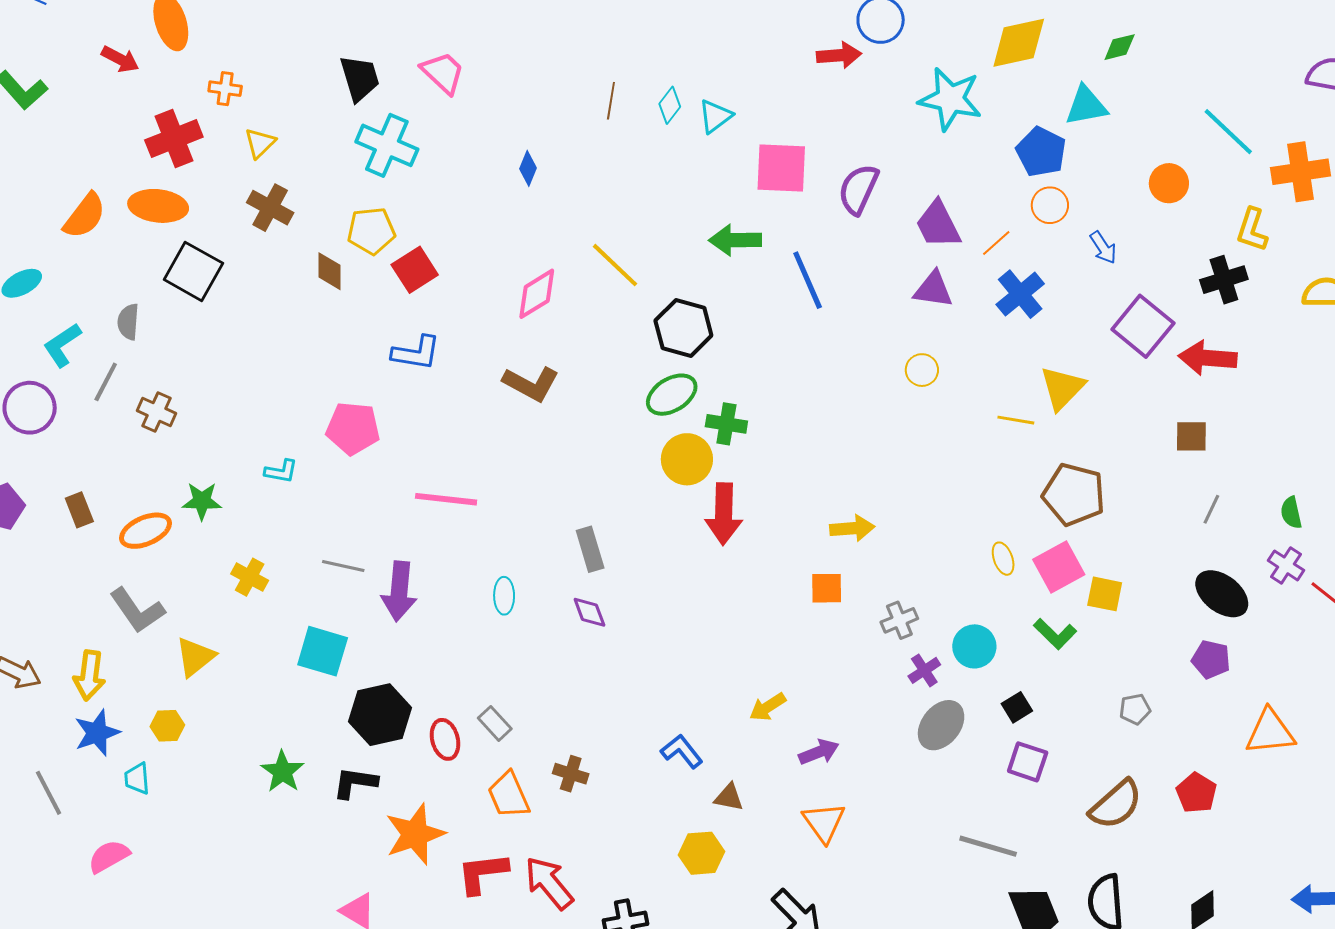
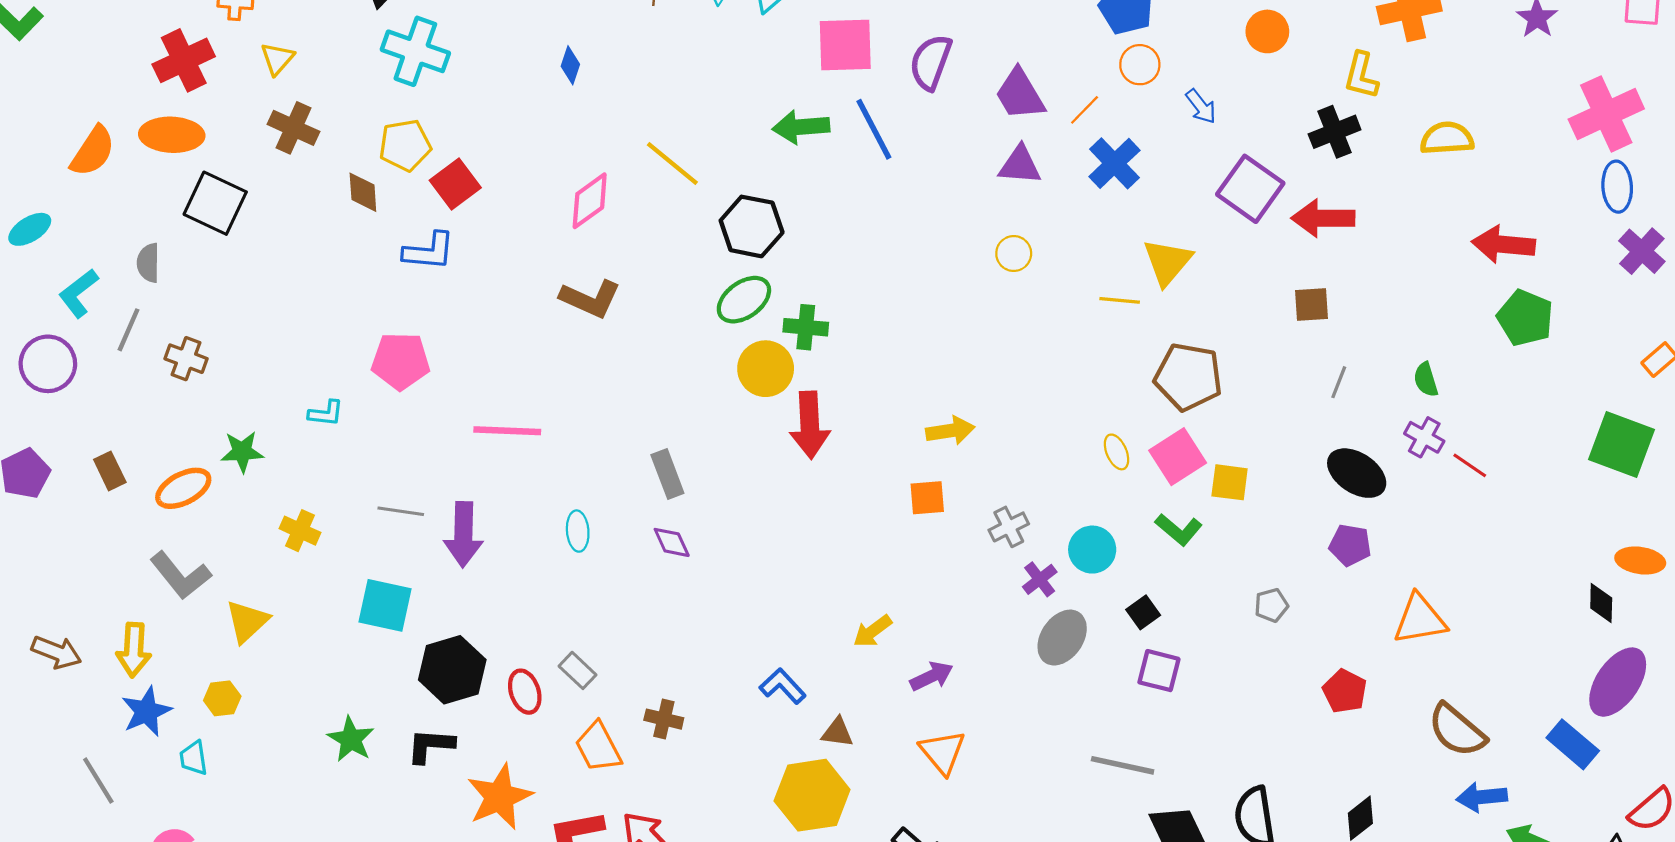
blue line: (808, 280) -> (874, 129), moved
blue L-shape: (416, 353) -> (429, 251), moved
brown semicircle: (1116, 805) -> (1457, 730), moved, turned 86
yellow hexagon: (701, 853) -> (812, 795), size x1.5

